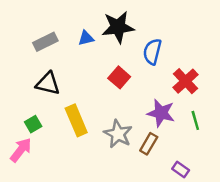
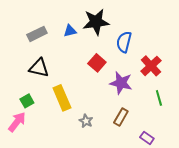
purple star: (161, 113) -> (121, 83), moved
gray star: (118, 134) -> (86, 121), moved, size x0.6

